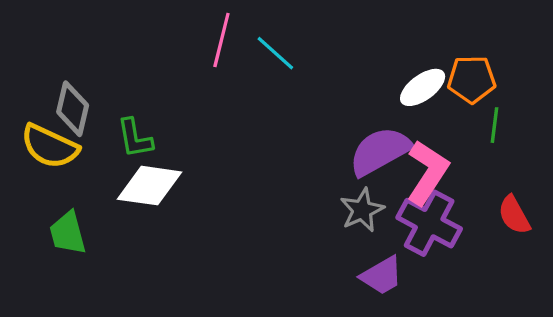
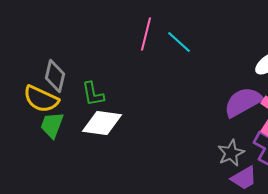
gray star: (362, 210) -> (231, 153), moved
green trapezoid: (68, 233) -> (52, 125), moved, turned 36

